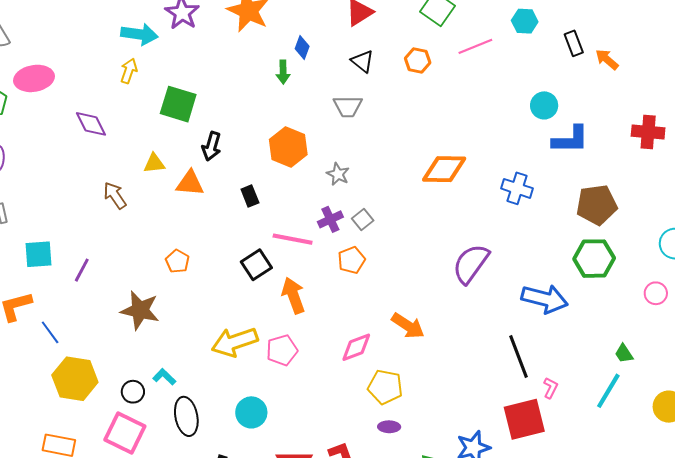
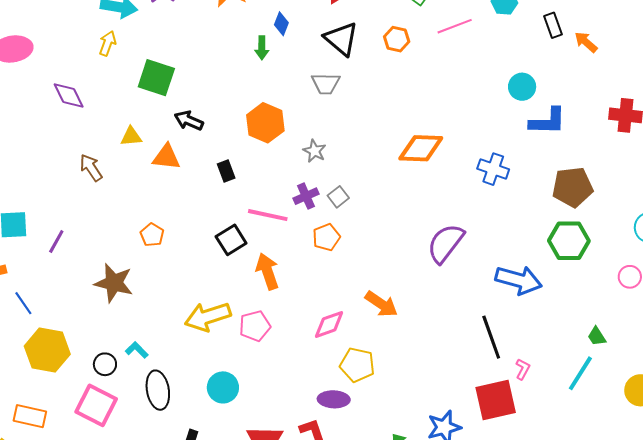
black triangle: (362, 61) -> (341, 39), size x1.5
black arrow: (212, 146) -> (189, 121), turned 96
purple ellipse: (389, 427) -> (334, 399), moved, size x1.4

